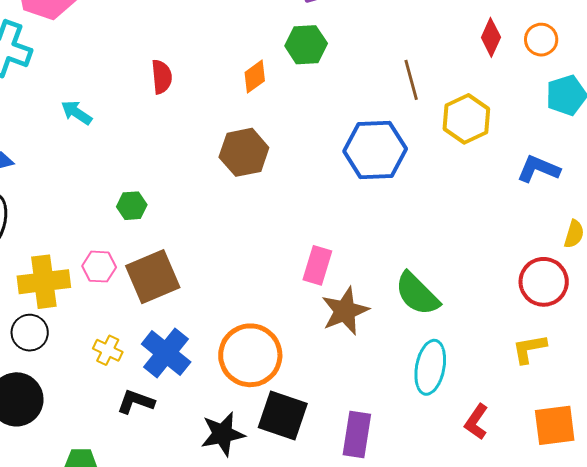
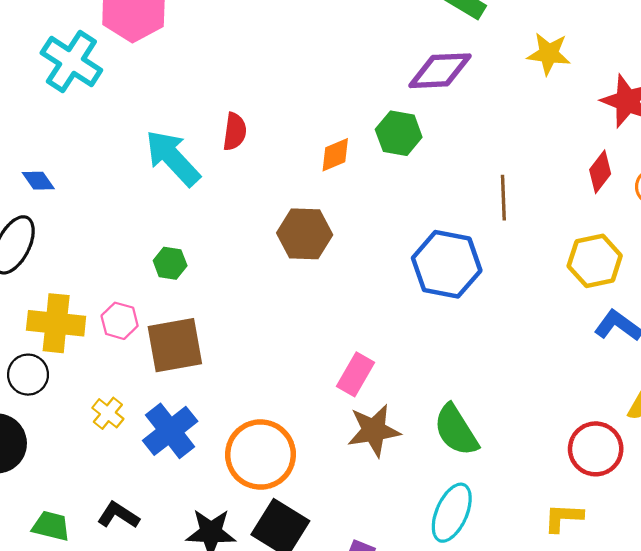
cyan arrow: (76, 113) -> (173, 158), moved, size x1.8
yellow hexagon: (466, 119) -> (595, 261), moved
black L-shape: (136, 402) -> (118, 515), moved

